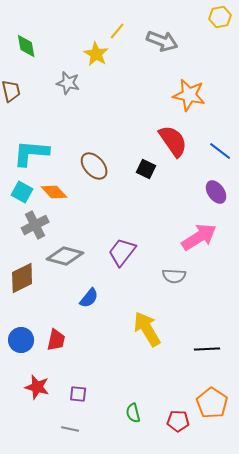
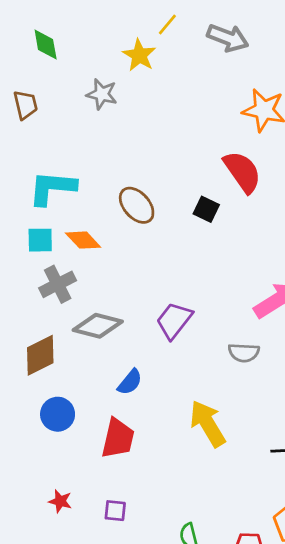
cyan square: (22, 192) -> (40, 240), turned -30
blue circle: (21, 340) -> (58, 414), moved
red trapezoid: (56, 340) -> (118, 438), moved, size x1.4
red star: (37, 387) -> (60, 501), size x0.7

